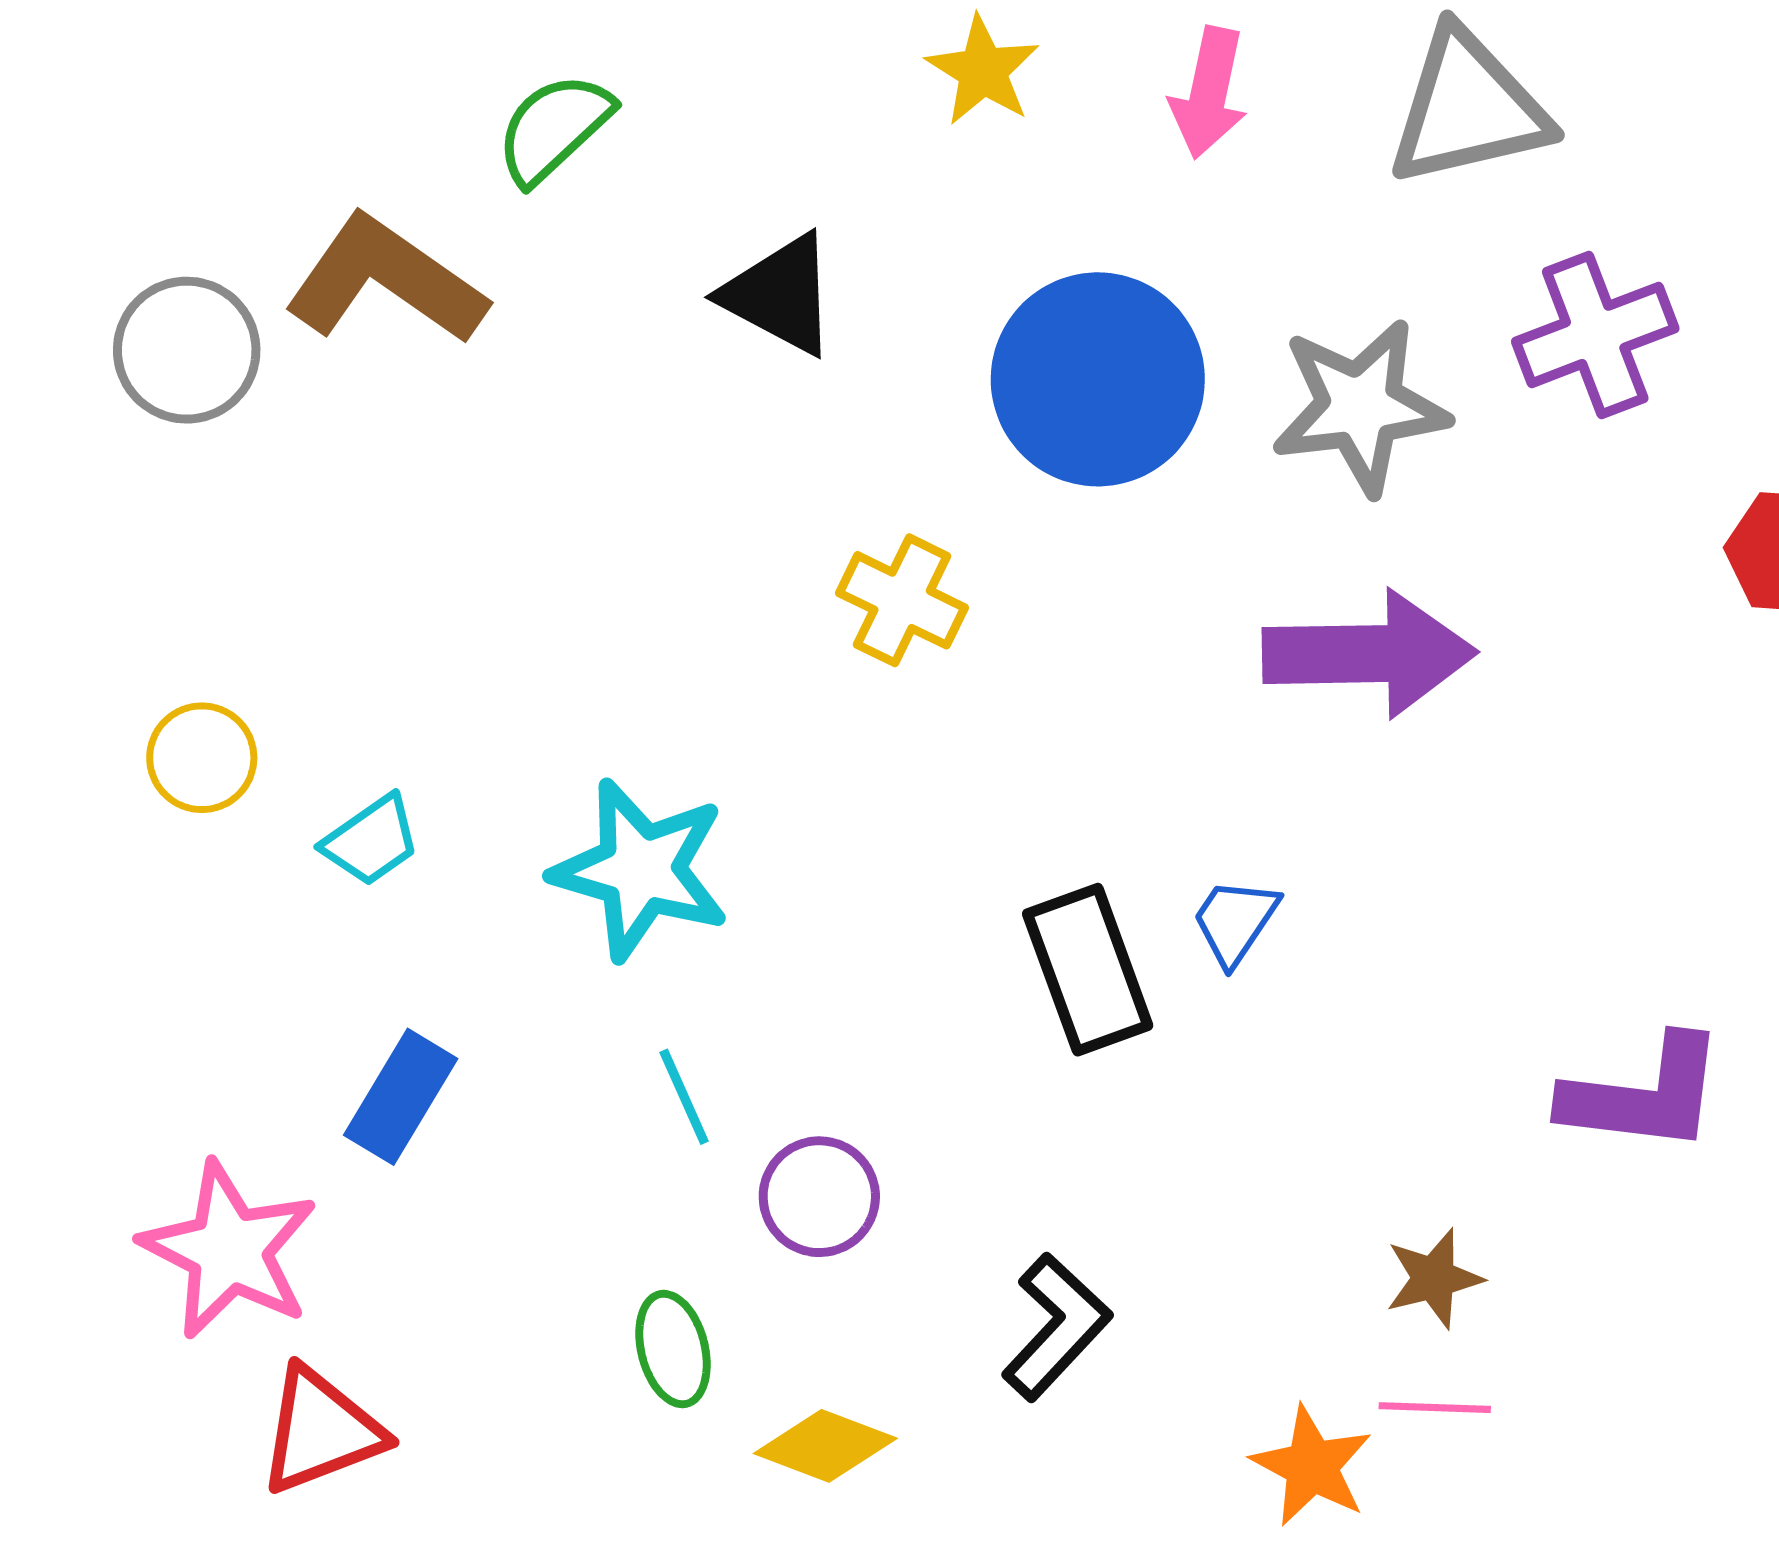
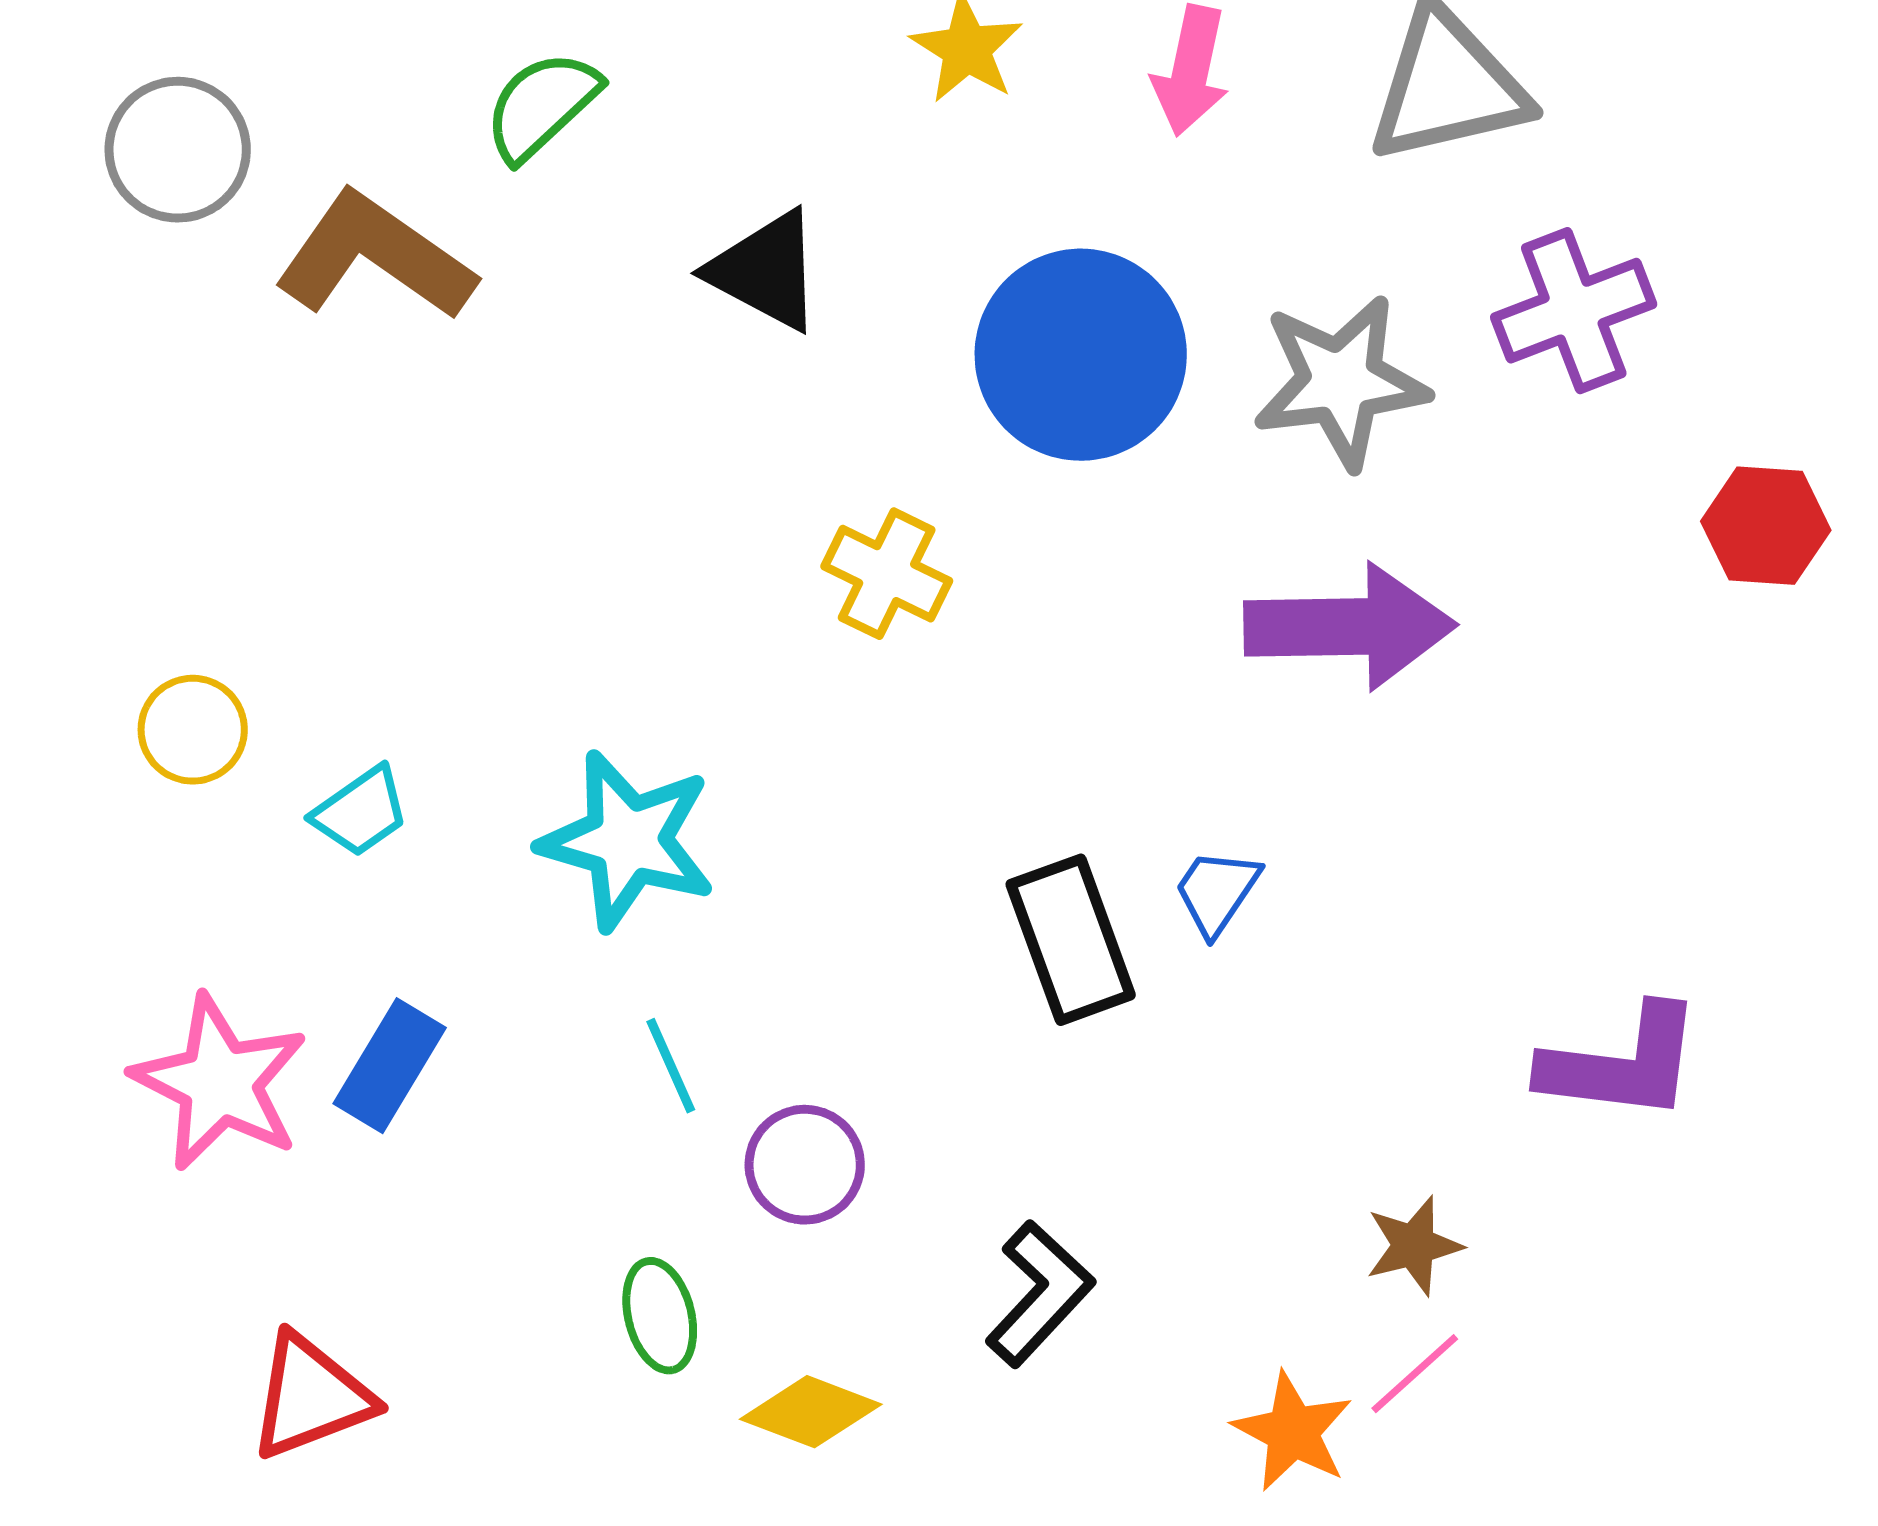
gray circle: (187, 350) -> (178, 150), moved
pink star: (229, 1250) -> (220, 1083), moved
pink line: (1435, 1408) -> (1415, 1374), turned -44

